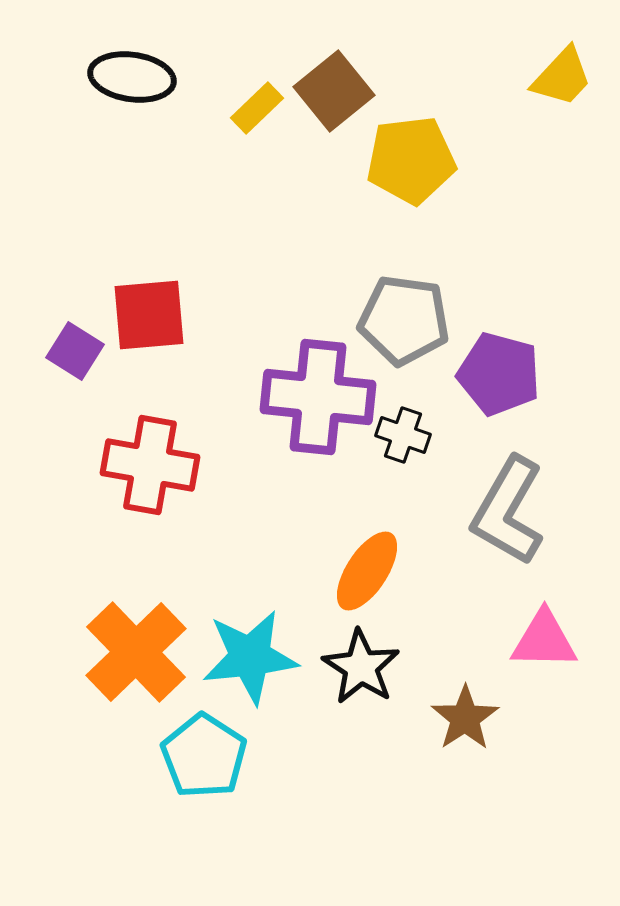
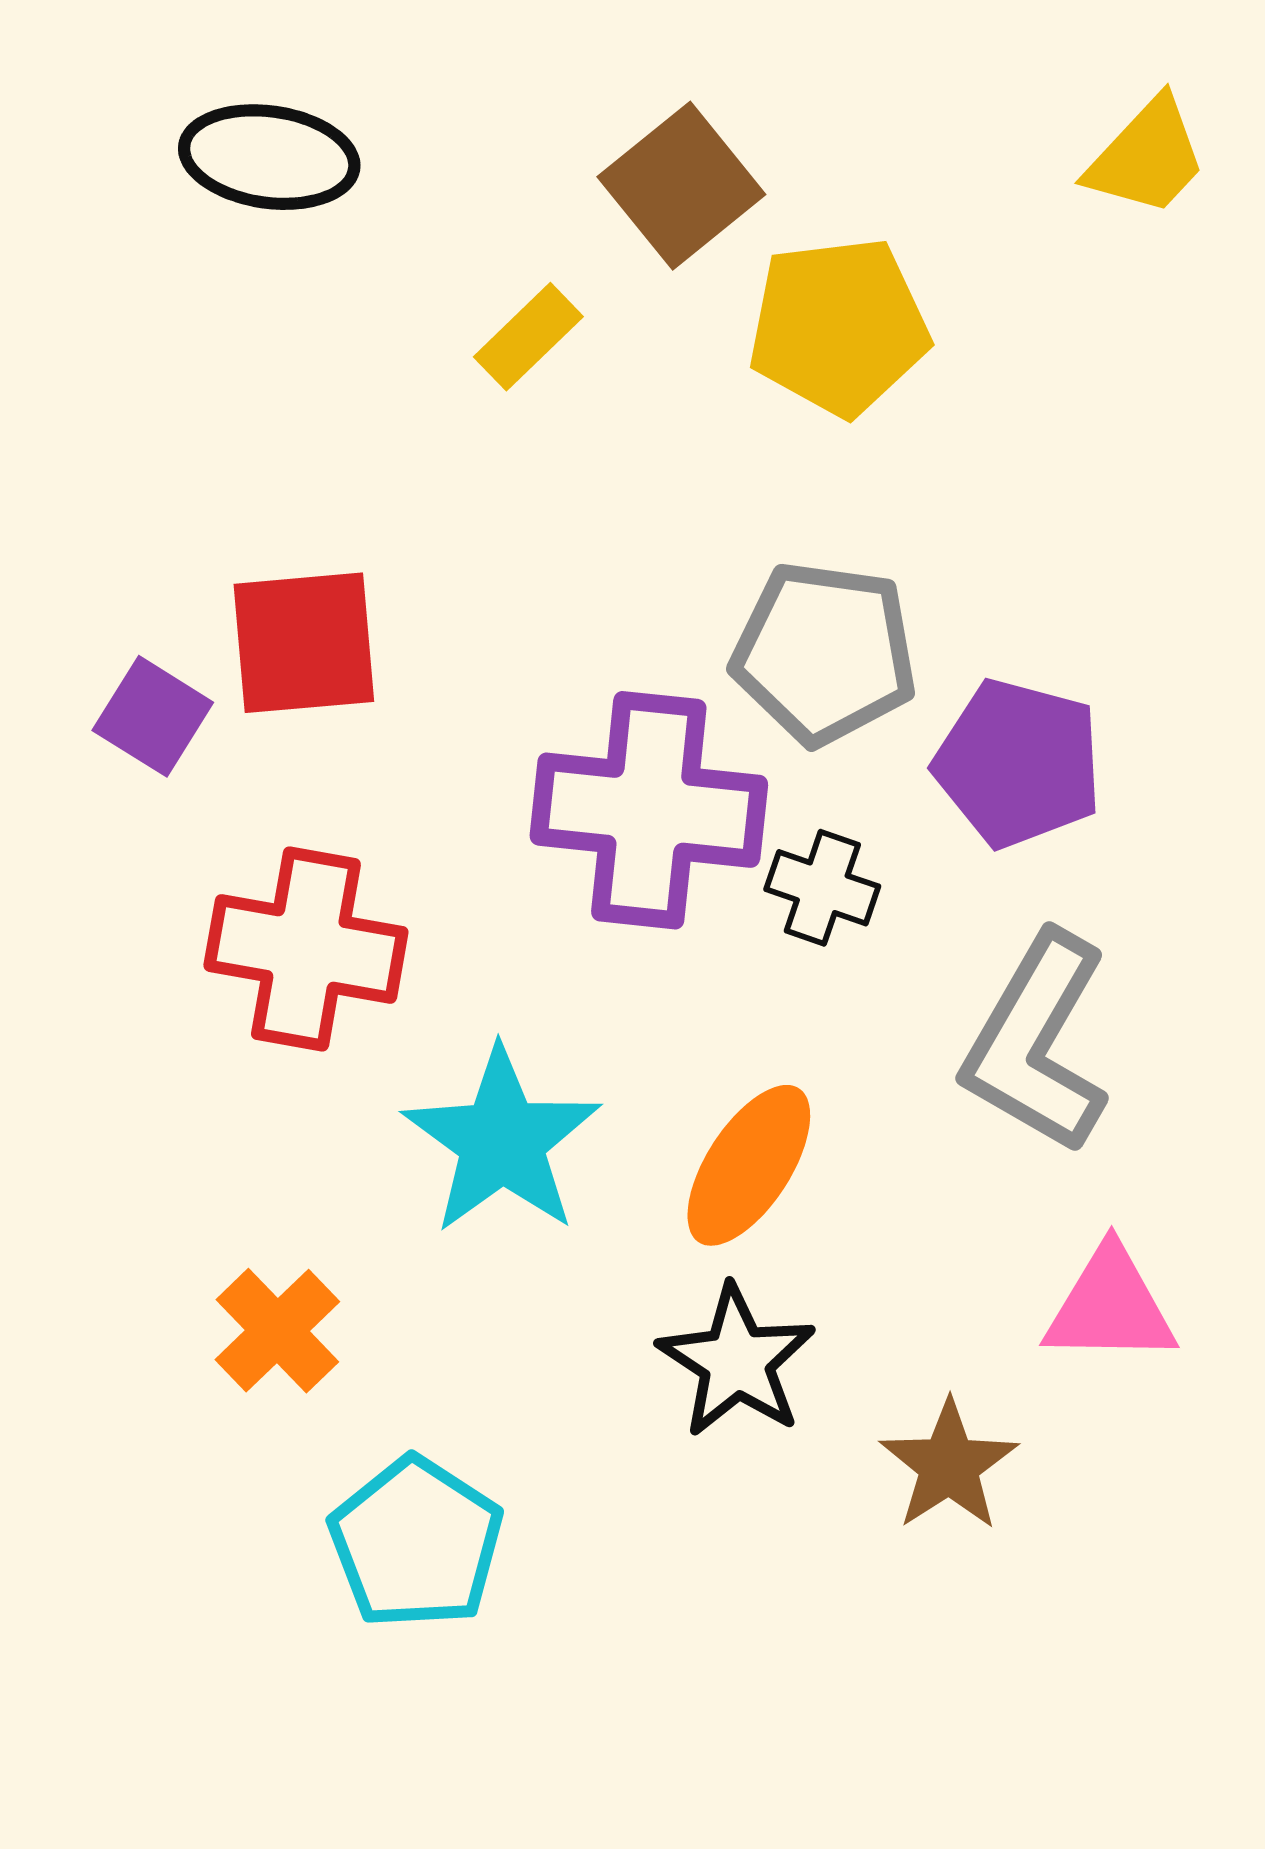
yellow rectangle: (257, 108) -> (528, 337), moved
orange cross: (136, 652) -> (277, 1331), size x0.6
cyan star: (250, 657) -> (502, 1141), moved, turned -30

